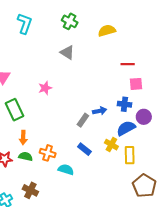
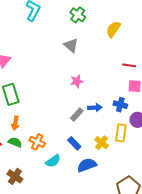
yellow semicircle: (107, 31) -> (113, 29), turned -48
pink star: (45, 88) -> (77, 81), moved
blue semicircle: (126, 128) -> (87, 165), moved
yellow rectangle: (130, 155) -> (121, 133), moved
cyan semicircle: (66, 170) -> (53, 161), turned 119

